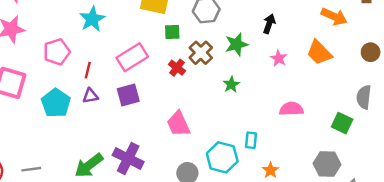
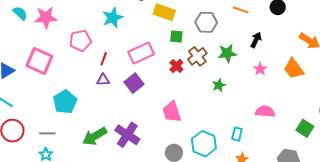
purple square: (128, 95) -> (134, 83), turned -30
cyan pentagon: (56, 103) -> (65, 102), moved
cyan rectangle: (251, 140) -> (237, 134), moved

